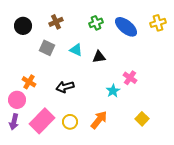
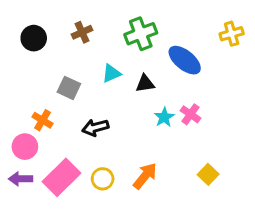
green cross: (96, 23) -> (141, 34), size x1.5
blue ellipse: (126, 27) -> (185, 60), moved
gray square: (47, 48) -> (69, 88), moved
cyan triangle: (76, 50) -> (111, 73), turned -48
cyan star: (113, 91) -> (164, 117), moved
purple arrow: (14, 122) -> (21, 179), turned 77

